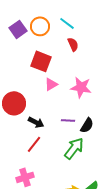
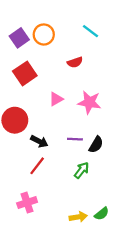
cyan line: (67, 23) -> (90, 31), moved
red semicircle: (73, 44) -> (75, 62), moved, turned 96
red square: (41, 61) -> (25, 73), moved, turned 35
green arrow: (74, 148) -> (82, 170), size x0.7

